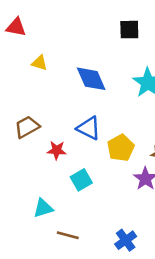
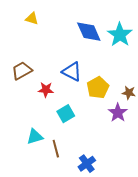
blue diamond: (91, 79) -> (89, 32), moved
brown line: (68, 235) -> (56, 149), moved, turned 60
blue cross: (126, 240) -> (87, 164), moved

